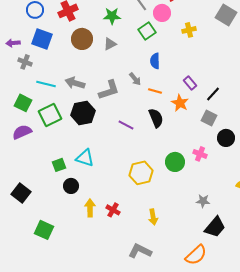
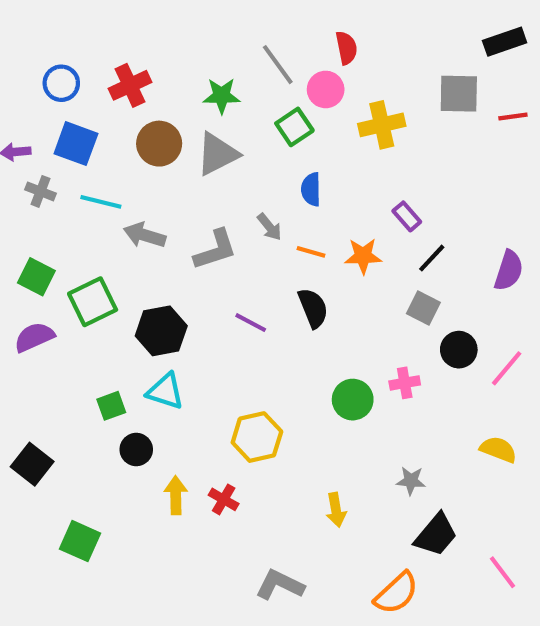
gray square: (226, 15) -> (459, 94), turned -30
yellow cross: (189, 30) -> (382, 125), size x1.5
gray triangle: (110, 44) -> (217, 154), size x1.6
purple rectangle: (190, 83) -> (407, 216), moved
cyan line: (46, 84) -> (101, 202), moved
orange star: (180, 103) -> (363, 256), moved, turned -30
black hexagon: (83, 113) -> (161, 331), moved
pink cross: (200, 154) -> (405, 383), turned -32
yellow hexagon: (141, 173) -> (257, 437), moved
yellow arrow: (153, 217) -> (336, 510), moved

